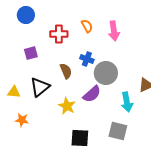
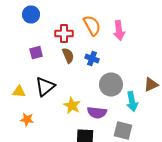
orange semicircle: (87, 26) -> (92, 26), size x1.5
brown semicircle: (66, 71) -> (68, 56), moved
gray circle: (106, 73) -> (111, 84), moved
purple semicircle: (92, 94) -> (97, 112), moved, turned 48

